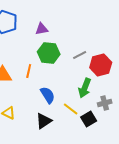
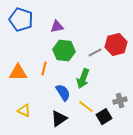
red hexagon: (101, 65) -> (116, 45), moved
green arrow: (85, 88) -> (83, 79), moved

